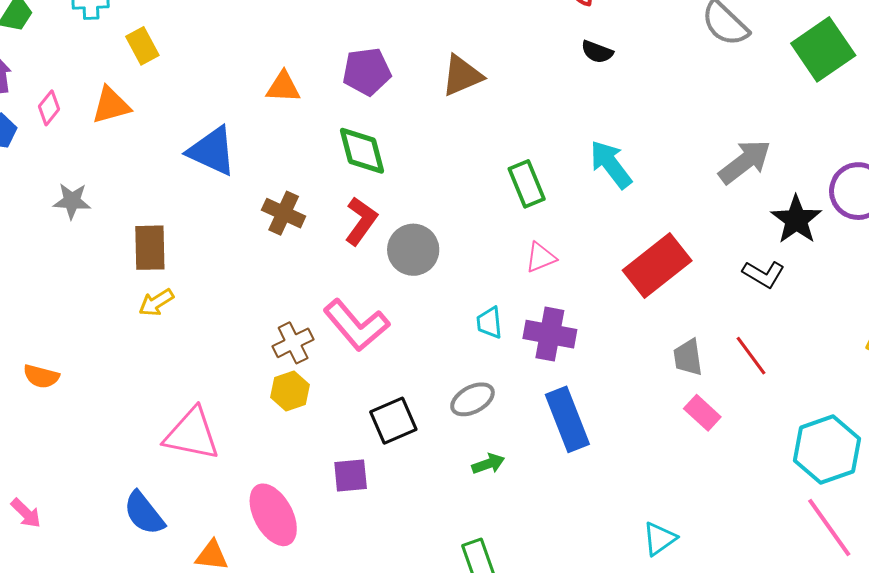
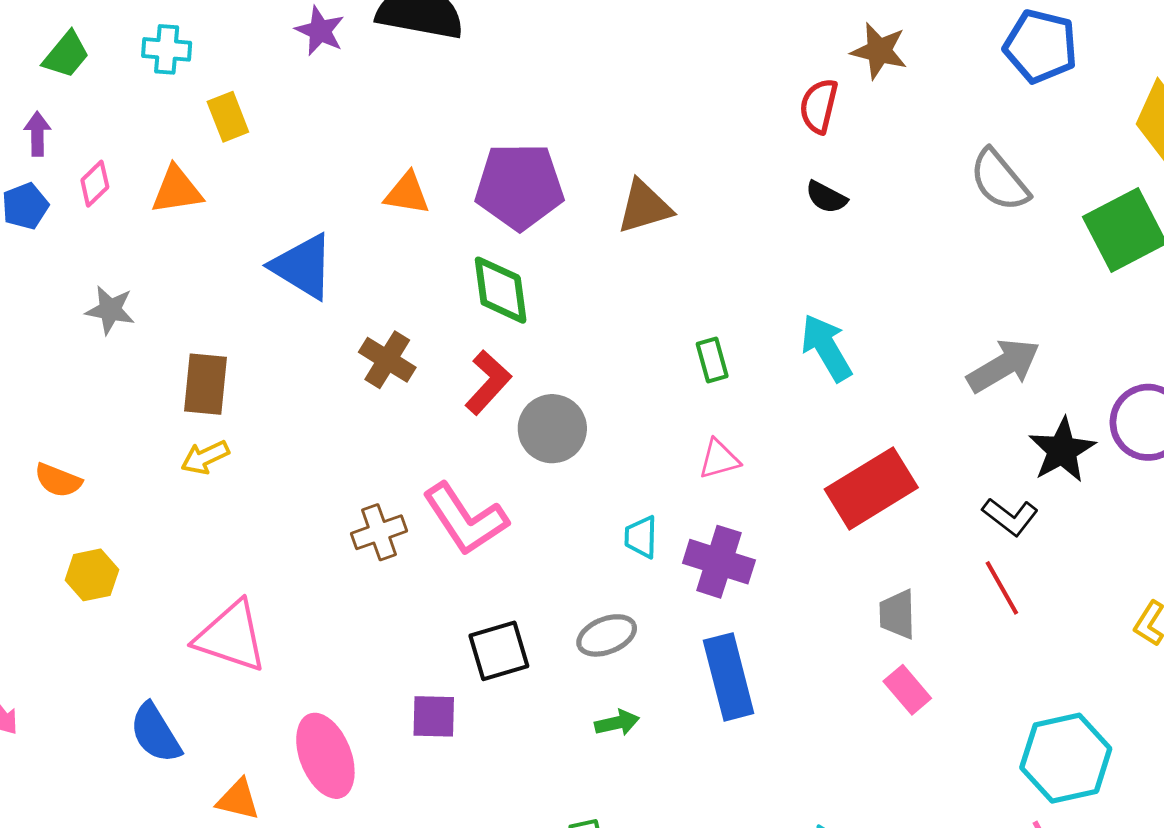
purple pentagon: (367, 72) -> (519, 186), size x1.4
green rectangle: (527, 184) -> (712, 360), size x0.7
red line: (751, 356) -> (1002, 588), moved
orange semicircle: (41, 376) -> (58, 480), moved
yellow hexagon: (290, 391) -> (92, 575), moved

